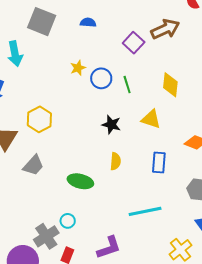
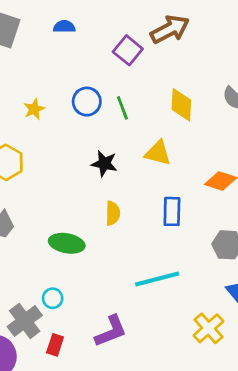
yellow star: (78, 68) -> (34, 109), moved

